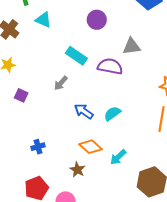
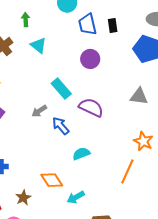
gray triangle: (132, 46) -> (139, 96), moved
blue arrow: (84, 111) -> (61, 126), moved
brown star: (77, 170) -> (23, 198), moved

